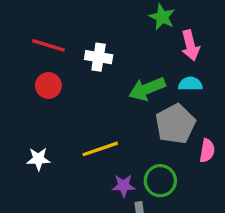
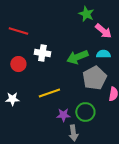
pink arrow: (190, 45) -> (103, 31), turned -36
white cross: (99, 57) -> (42, 53), moved
red circle: (48, 85) -> (18, 64), moved

